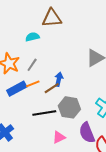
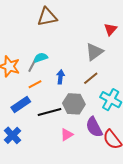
cyan semicircle: (32, 37) -> (41, 58), moved
brown line: (52, 88) -> (91, 78), moved
blue rectangle: (17, 89) -> (21, 105), moved

